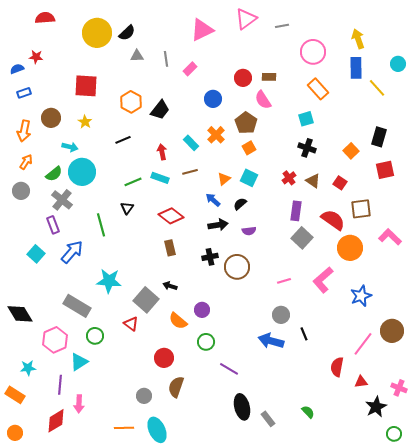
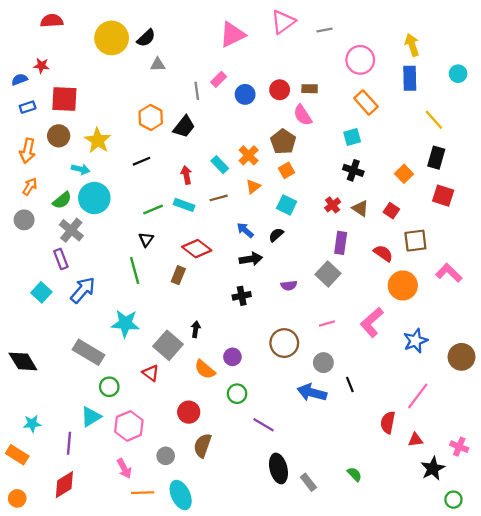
gray line: (166, 59) -> (197, 91), moved
red square: (86, 86) -> (64, 99), moved
yellow line: (377, 88) -> (434, 120), moved
blue circle: (213, 99) -> (245, 94), moved
yellow star: (85, 122) -> (98, 140), size x1.6
red square: (385, 170) -> (443, 196), turned 30
orange triangle: (224, 179) -> (253, 186), moved
red semicircle: (333, 220) -> (383, 253), size x0.7
green line: (101, 225) -> (135, 271), moved
purple semicircle: (249, 231) -> (289, 285), moved
gray square: (302, 238) -> (328, 274), moved
brown rectangle: (170, 248) -> (178, 275), moved, turned 35
brown circle: (237, 267) -> (284, 343), moved
black arrow: (170, 286) -> (196, 329), turned 80
brown circle: (392, 331) -> (462, 357), moved
pink hexagon: (55, 340) -> (129, 426), moved
pink arrow: (79, 404) -> (124, 469), moved, turned -30

